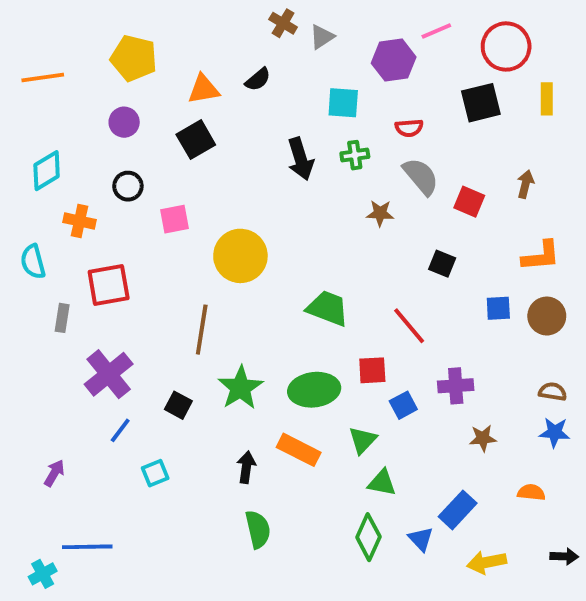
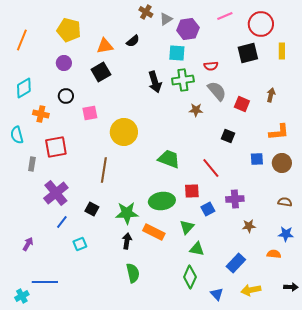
purple hexagon: (394, 60) -> (188, 29), moved
orange line: (43, 78) -> (22, 40), turned -60
green cross: (355, 155) -> (183, 80), size x1.5
green star: (240, 388) -> (127, 213), moved, turned 30
blue star: (555, 432) -> (286, 234), moved
blue triangle: (421, 539) -> (217, 294), moved

